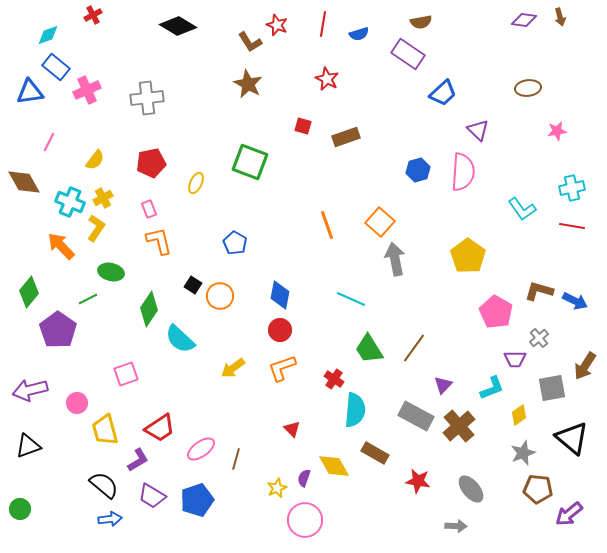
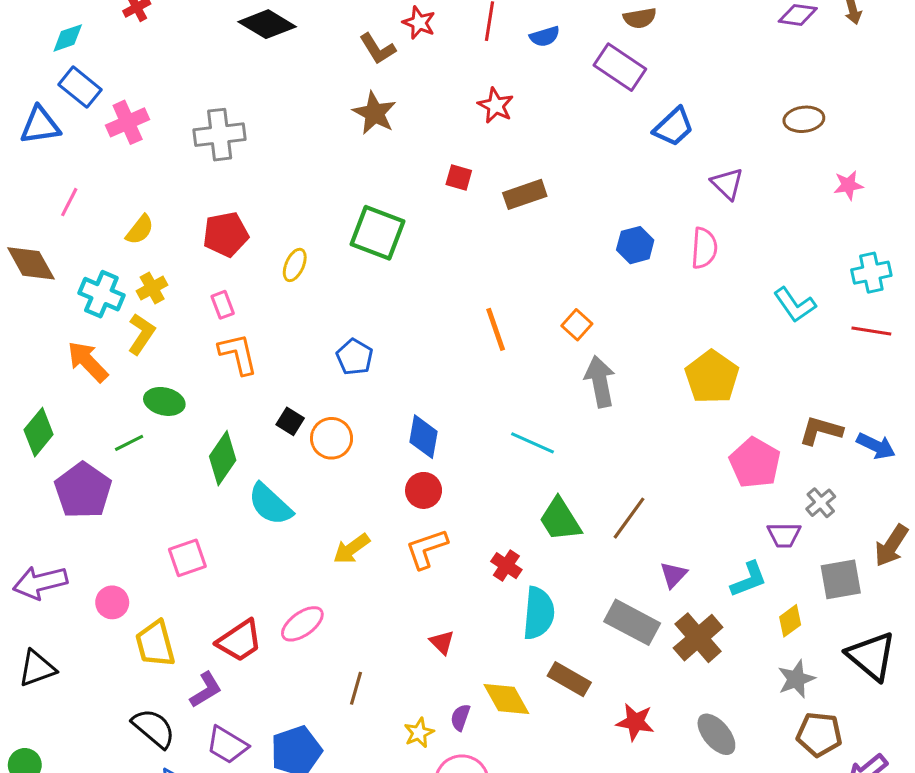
pink semicircle: (463, 172) -> (704, 248), size x0.7
orange square: (380, 222) -> (577, 325), size x0.7
pink ellipse: (201, 449) -> (302, 624), moved

